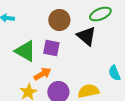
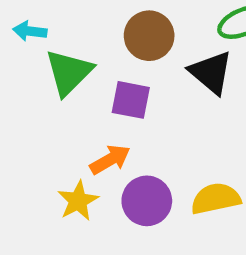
green triangle: (25, 51) -> (69, 72), moved, turned 45

